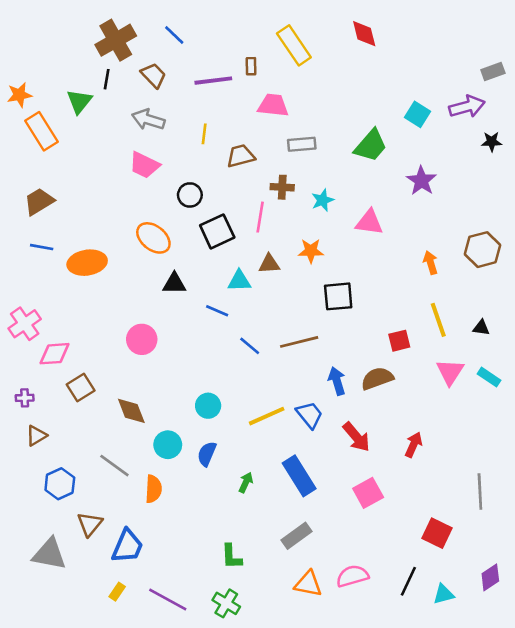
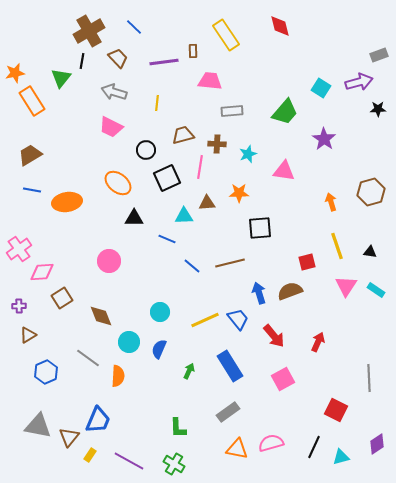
brown trapezoid: (241, 156) -> (183, 135), moved
brown triangle: (90, 524) -> (69, 437), moved

